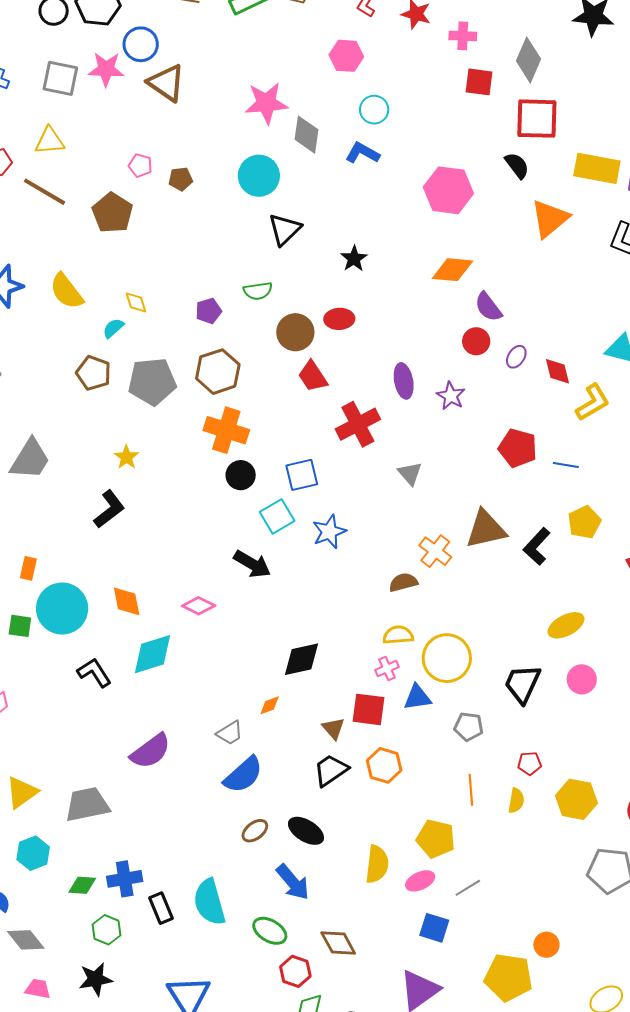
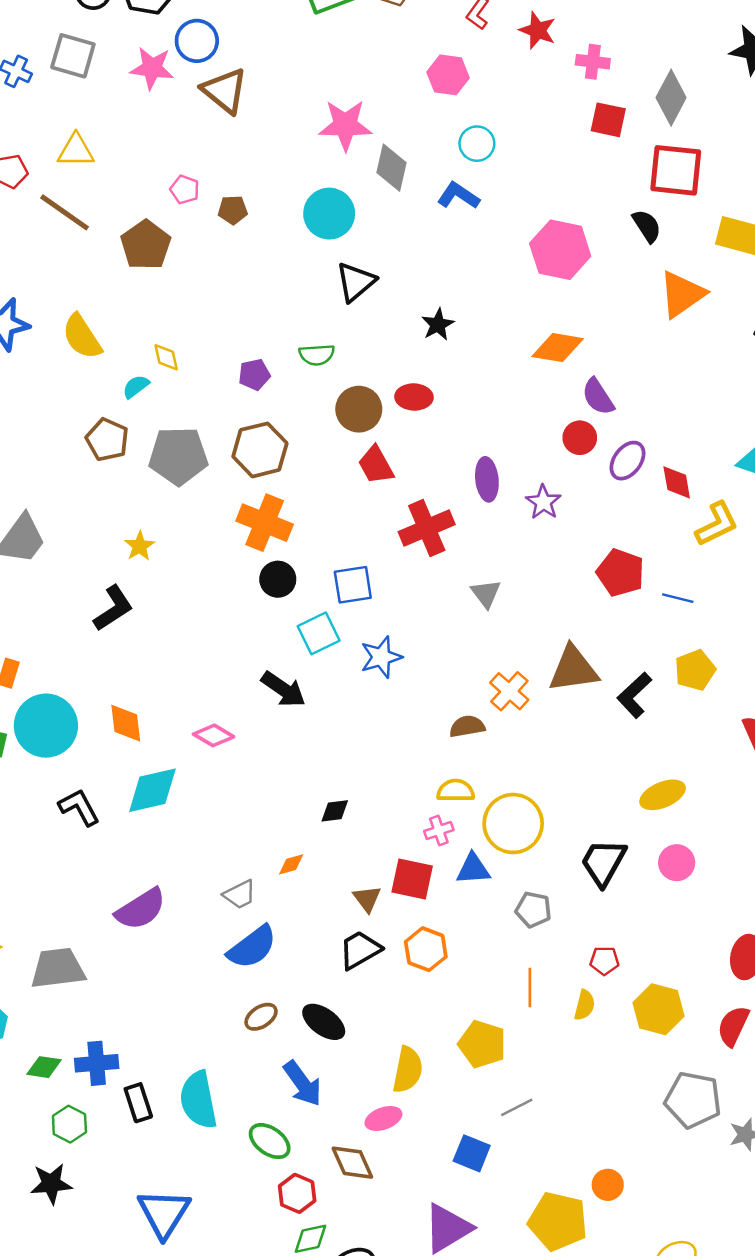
gray square: (60, 78) -> (73, 56), moved
purple ellipse: (516, 357) -> (628, 461), size x1.4
black diamond: (301, 659) -> (335, 811), size x0.6
pink ellipse: (420, 881) -> (383, 1118), moved

